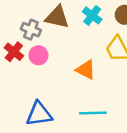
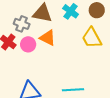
orange triangle: (86, 70) -> (48, 38), moved

